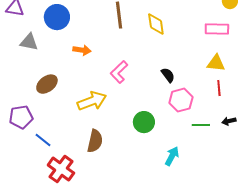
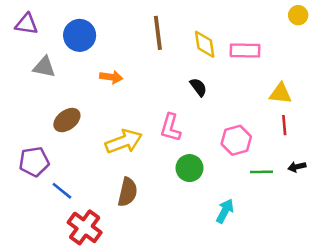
pink rectangle: (217, 29) -> (245, 51), moved
pink L-shape: (119, 72) -> (171, 128), moved, turned -30
black semicircle: (168, 75) -> (198, 87), moved

